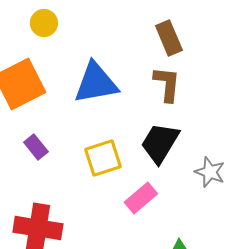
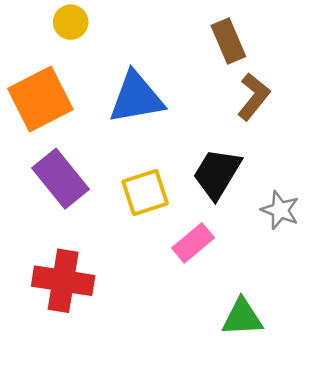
brown L-shape: (167, 84) -> (254, 97), moved, turned 33
purple rectangle: (36, 147) -> (61, 179), size x1.8

